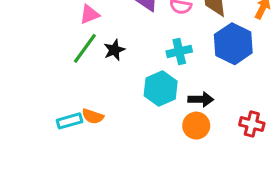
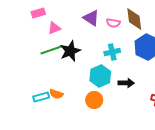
green line: (85, 48) -> (51, 50), turned 35
black star: (114, 50) -> (70, 51), size x1.5
orange circle: (196, 126) -> (94, 100), moved

